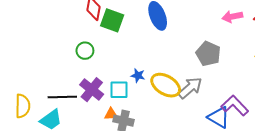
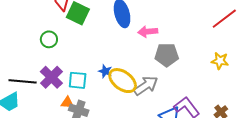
pink arrow: (232, 17) -> (148, 32), moved
gray pentagon: (208, 54) -> (167, 55), turned -30
blue star: (138, 75) -> (105, 71), moved

